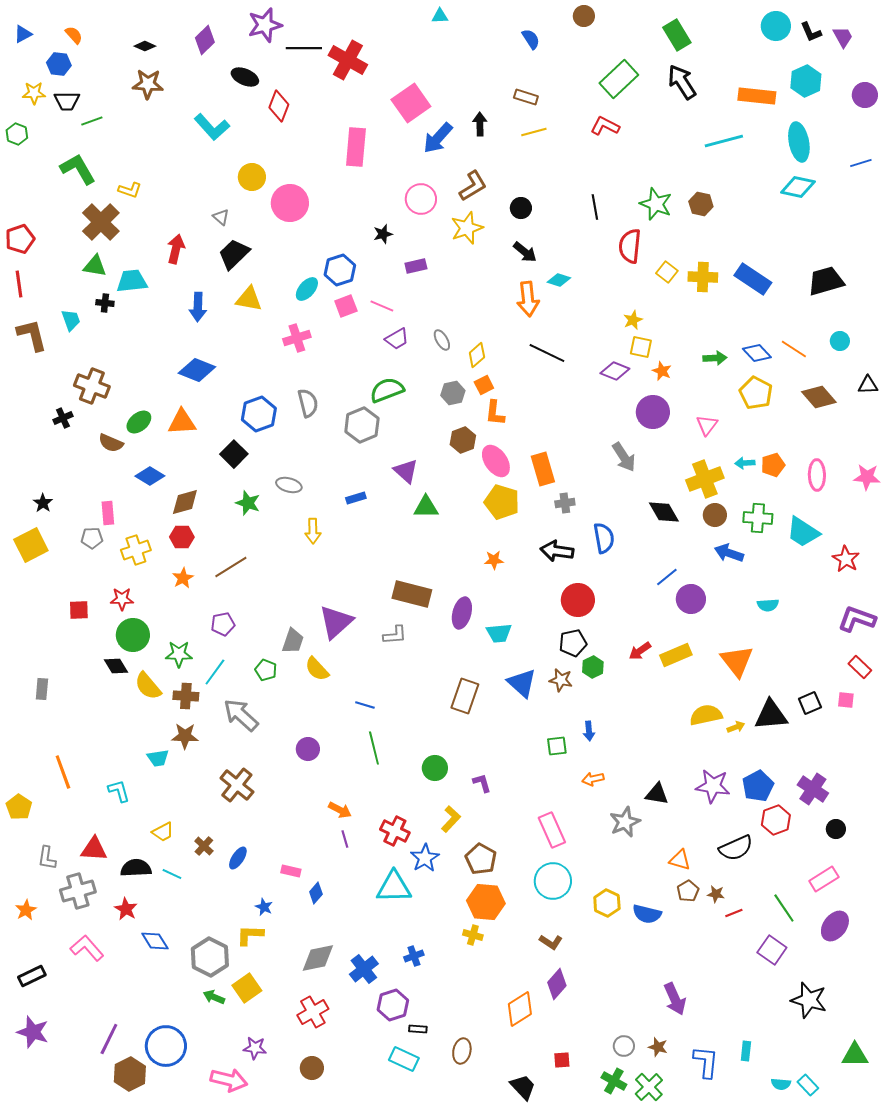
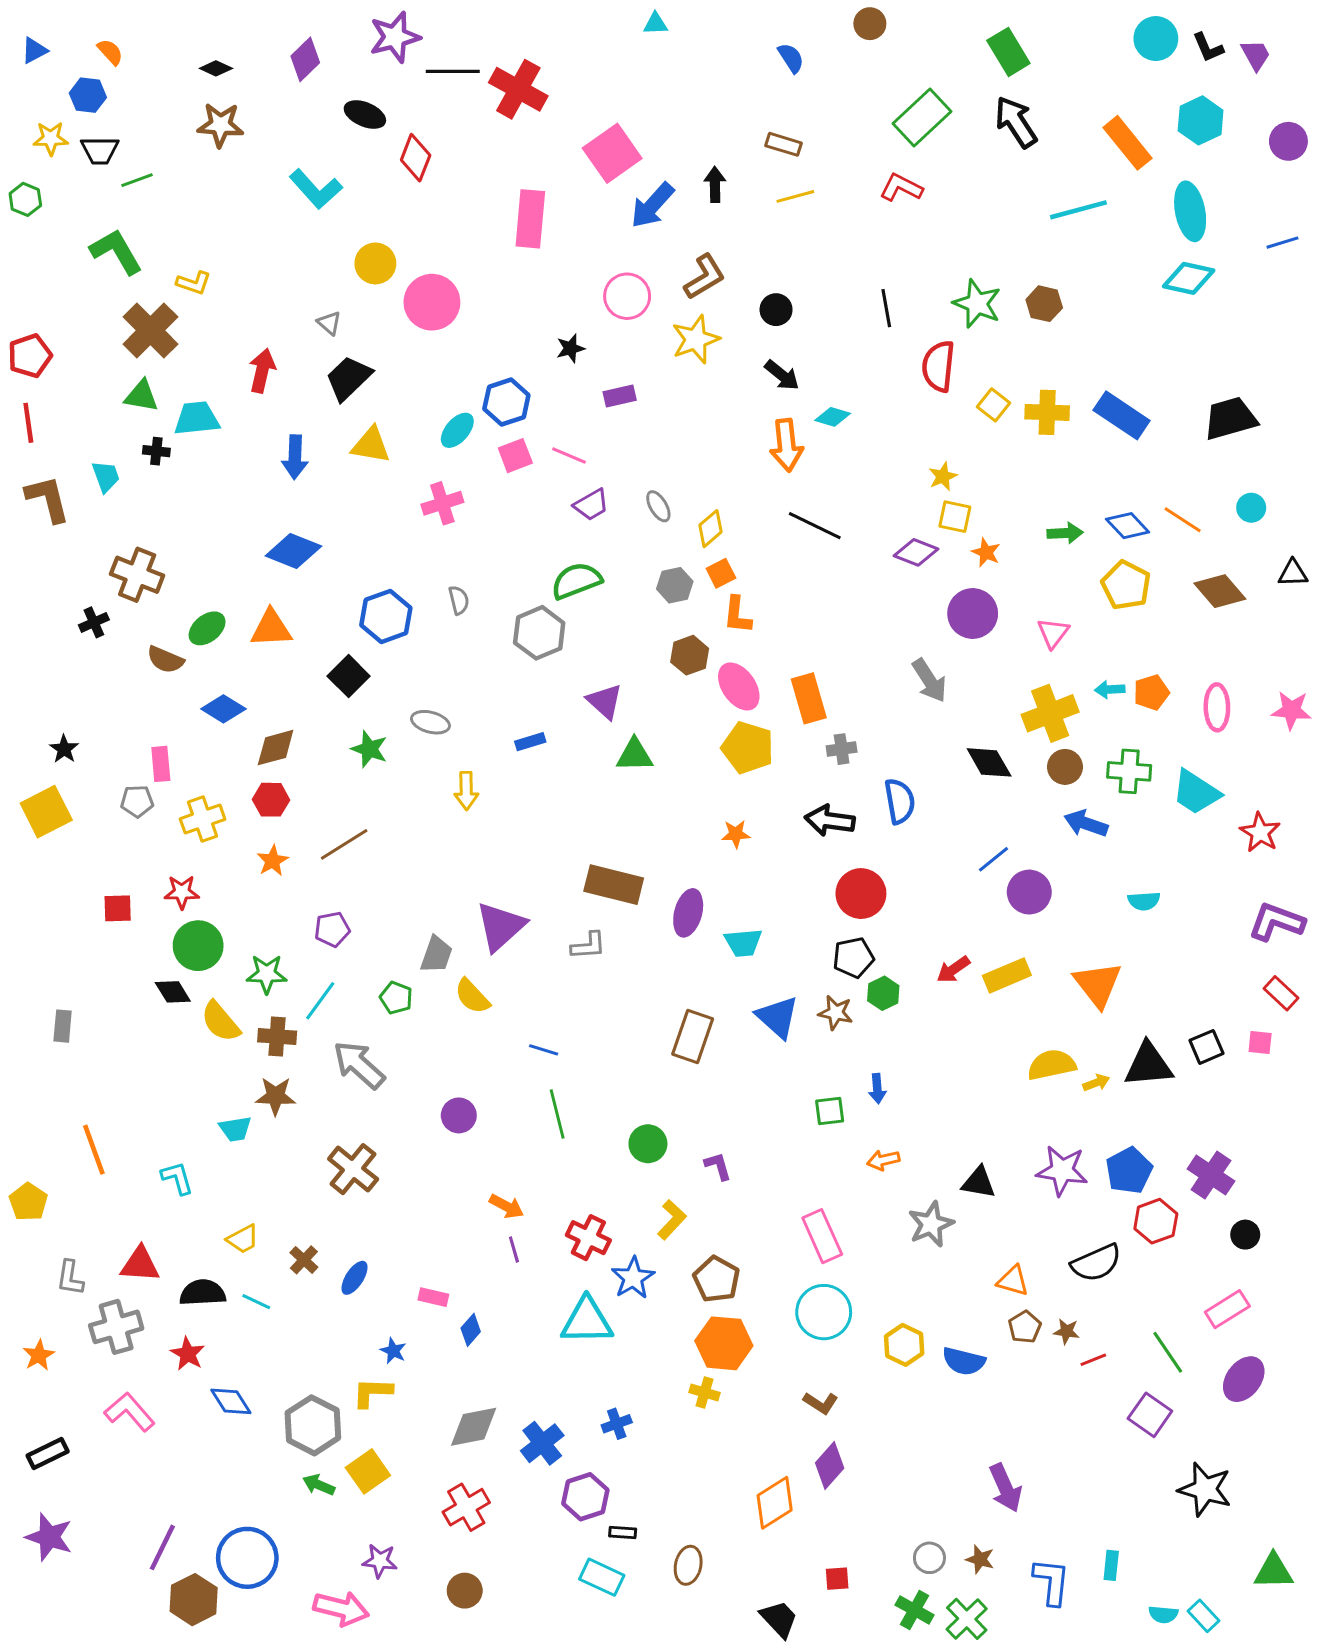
orange rectangle: (757, 96) -> (1128, 143), turned 45
gray semicircle: (308, 403) -> (459, 600), size x0.7

